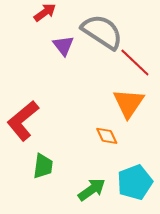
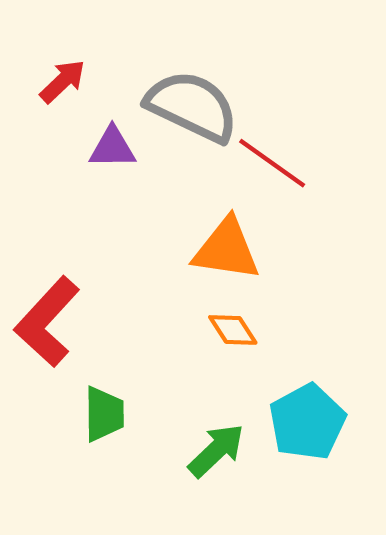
purple triangle: (63, 46) -> (112, 148), turned -45
orange triangle: (128, 103) -> (226, 249), moved, turned -48

